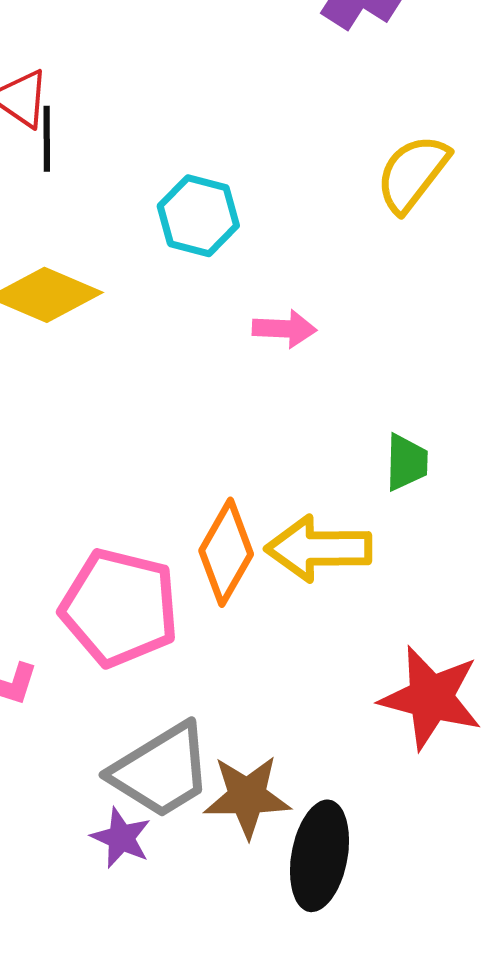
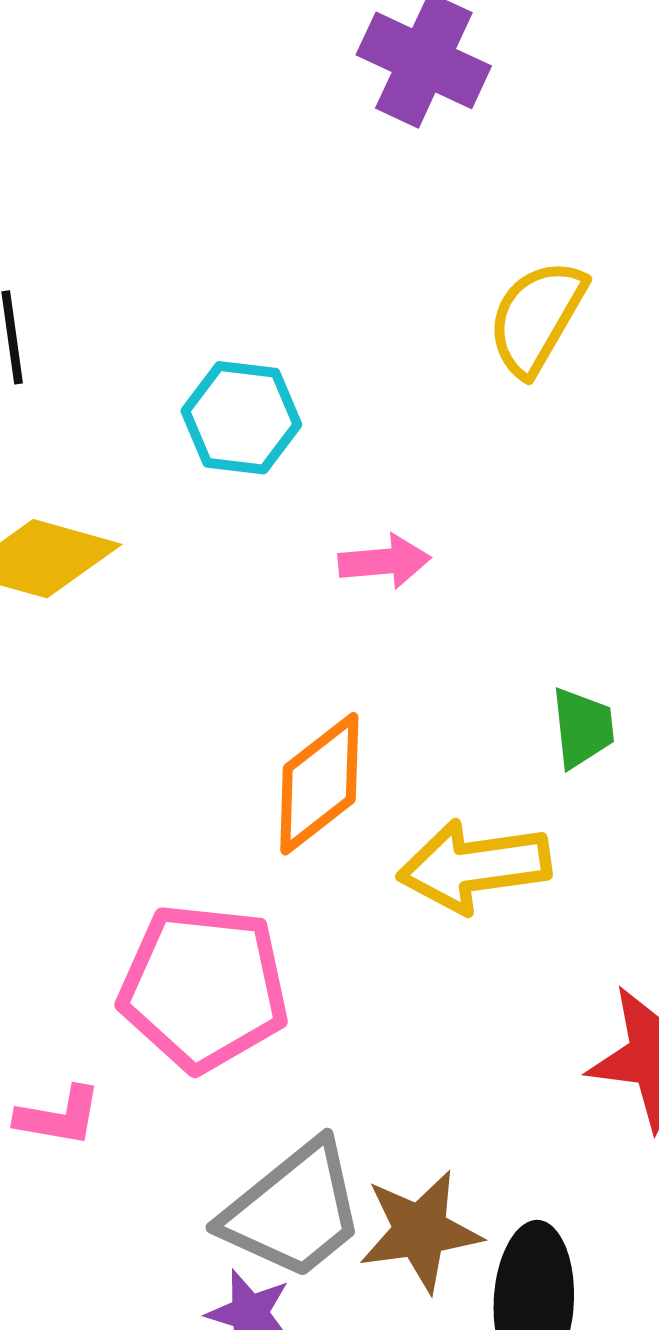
orange diamond: (226, 552) -> (319, 784), moved, turned 30

